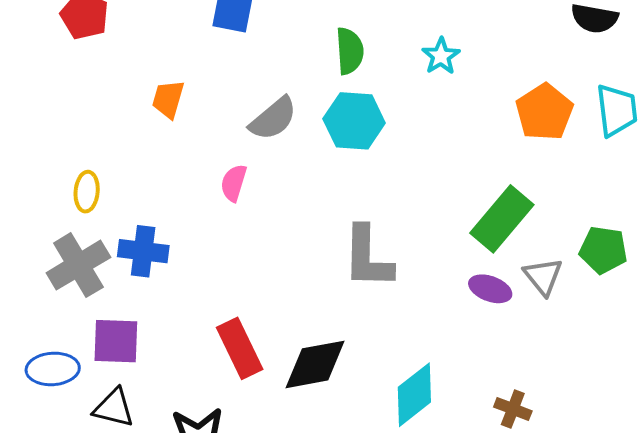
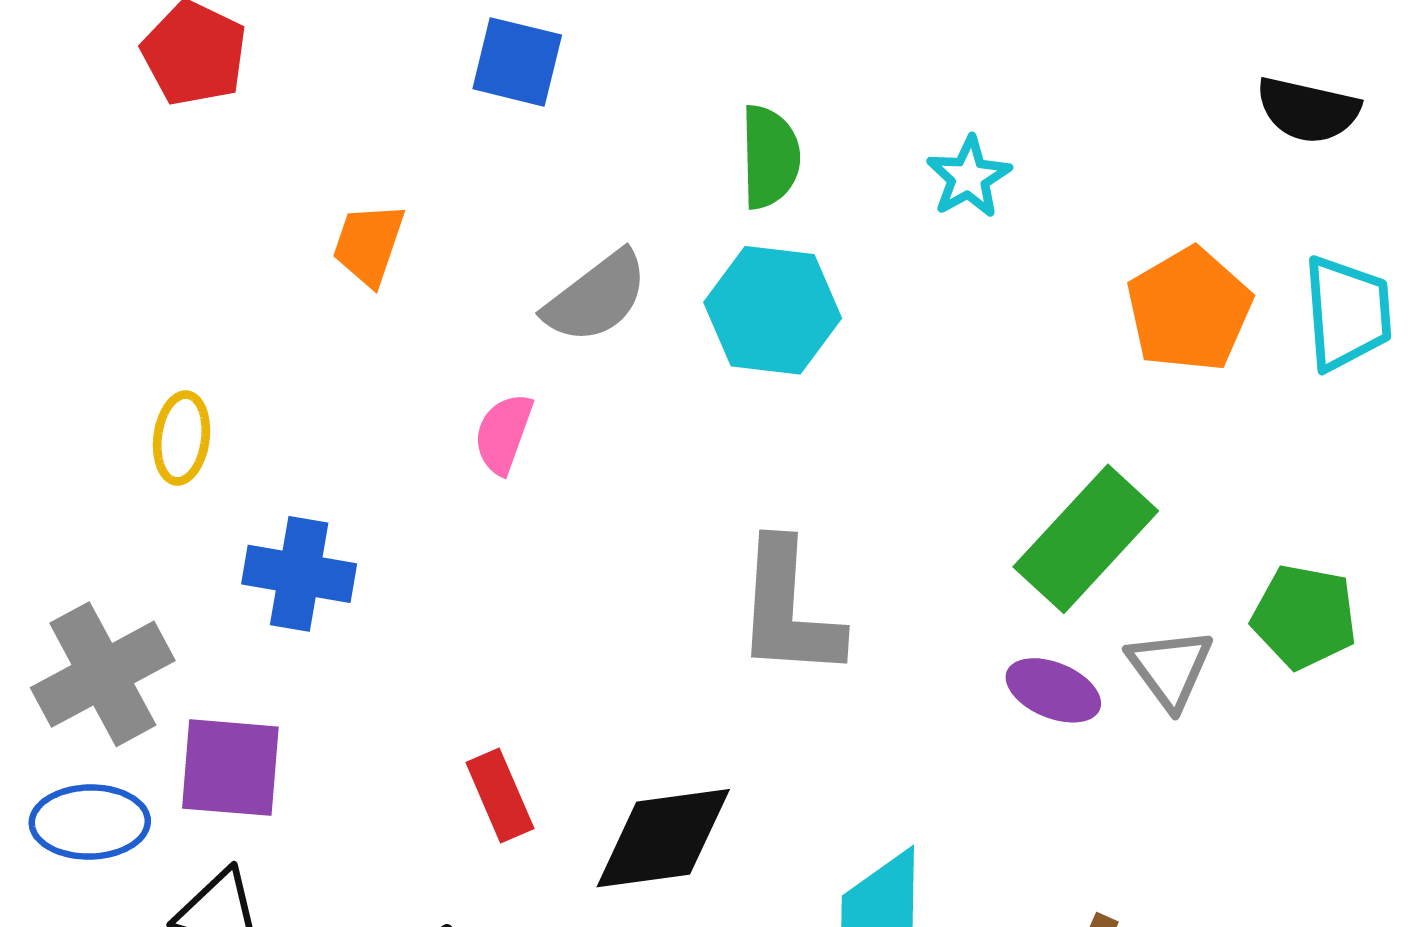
gray cross: (78, 265) -> (103, 674), moved
red rectangle: (240, 348) -> (500, 796), size x0.7

